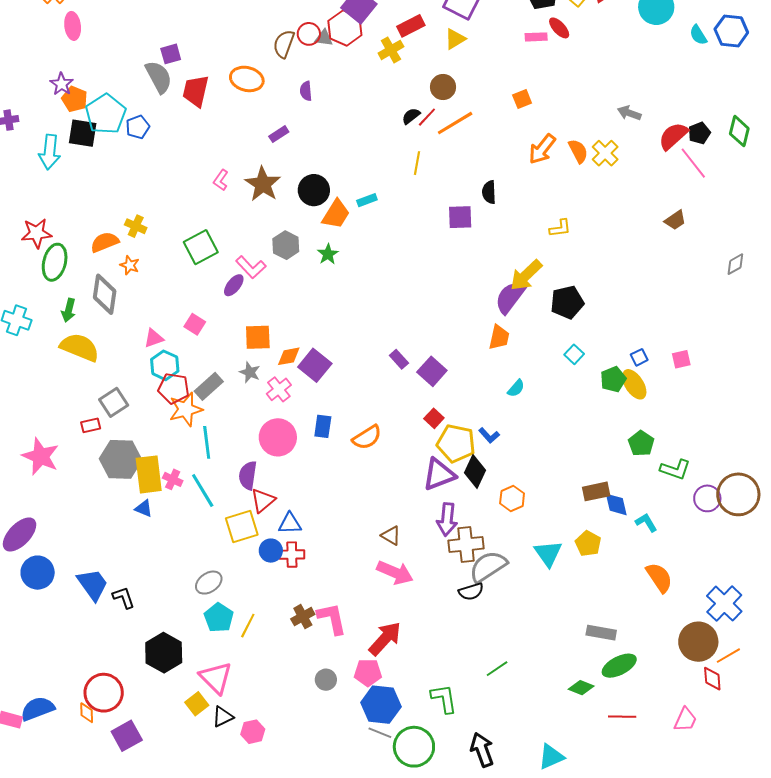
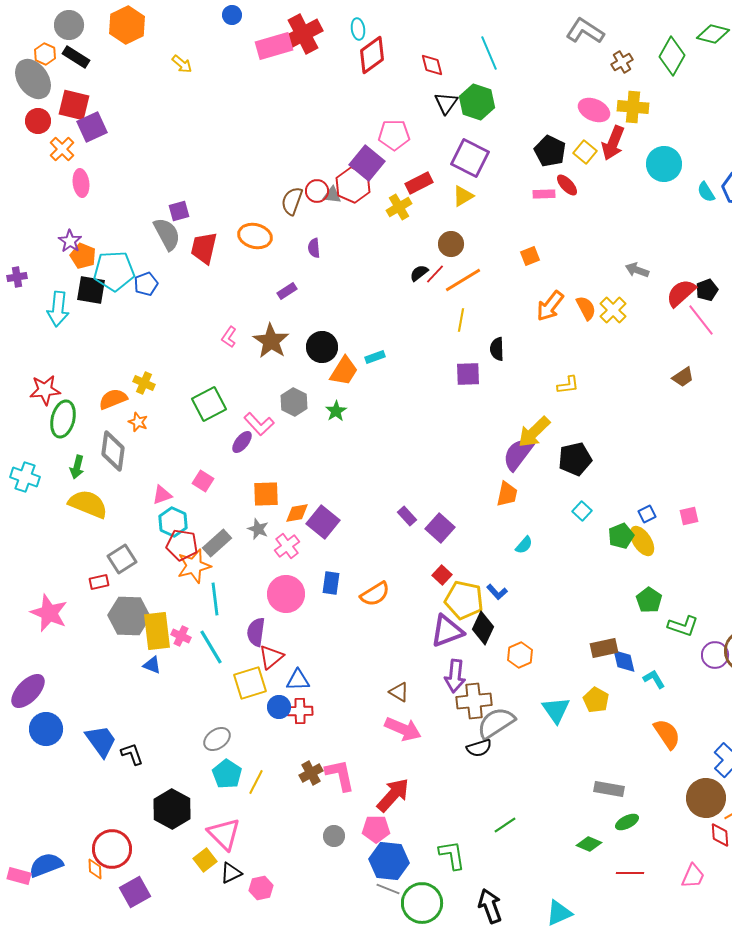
cyan pentagon: (106, 114) -> (114, 271), turned 30
yellow line: (417, 163) -> (461, 320), moved
green ellipse: (619, 666) -> (627, 822), size x0.7

